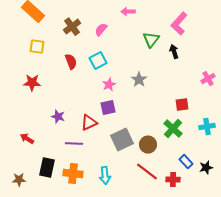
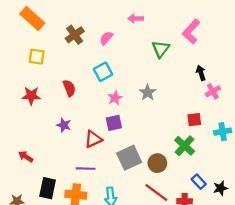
black arrow: (174, 52) -> (201, 73), moved
red semicircle: (71, 62) -> (69, 88), moved
pink cross: (208, 79) -> (213, 91), moved
purple star: (58, 117) -> (64, 125), moved
cyan cross: (207, 127) -> (223, 132), moved
purple line: (74, 144) -> (86, 169), moved

